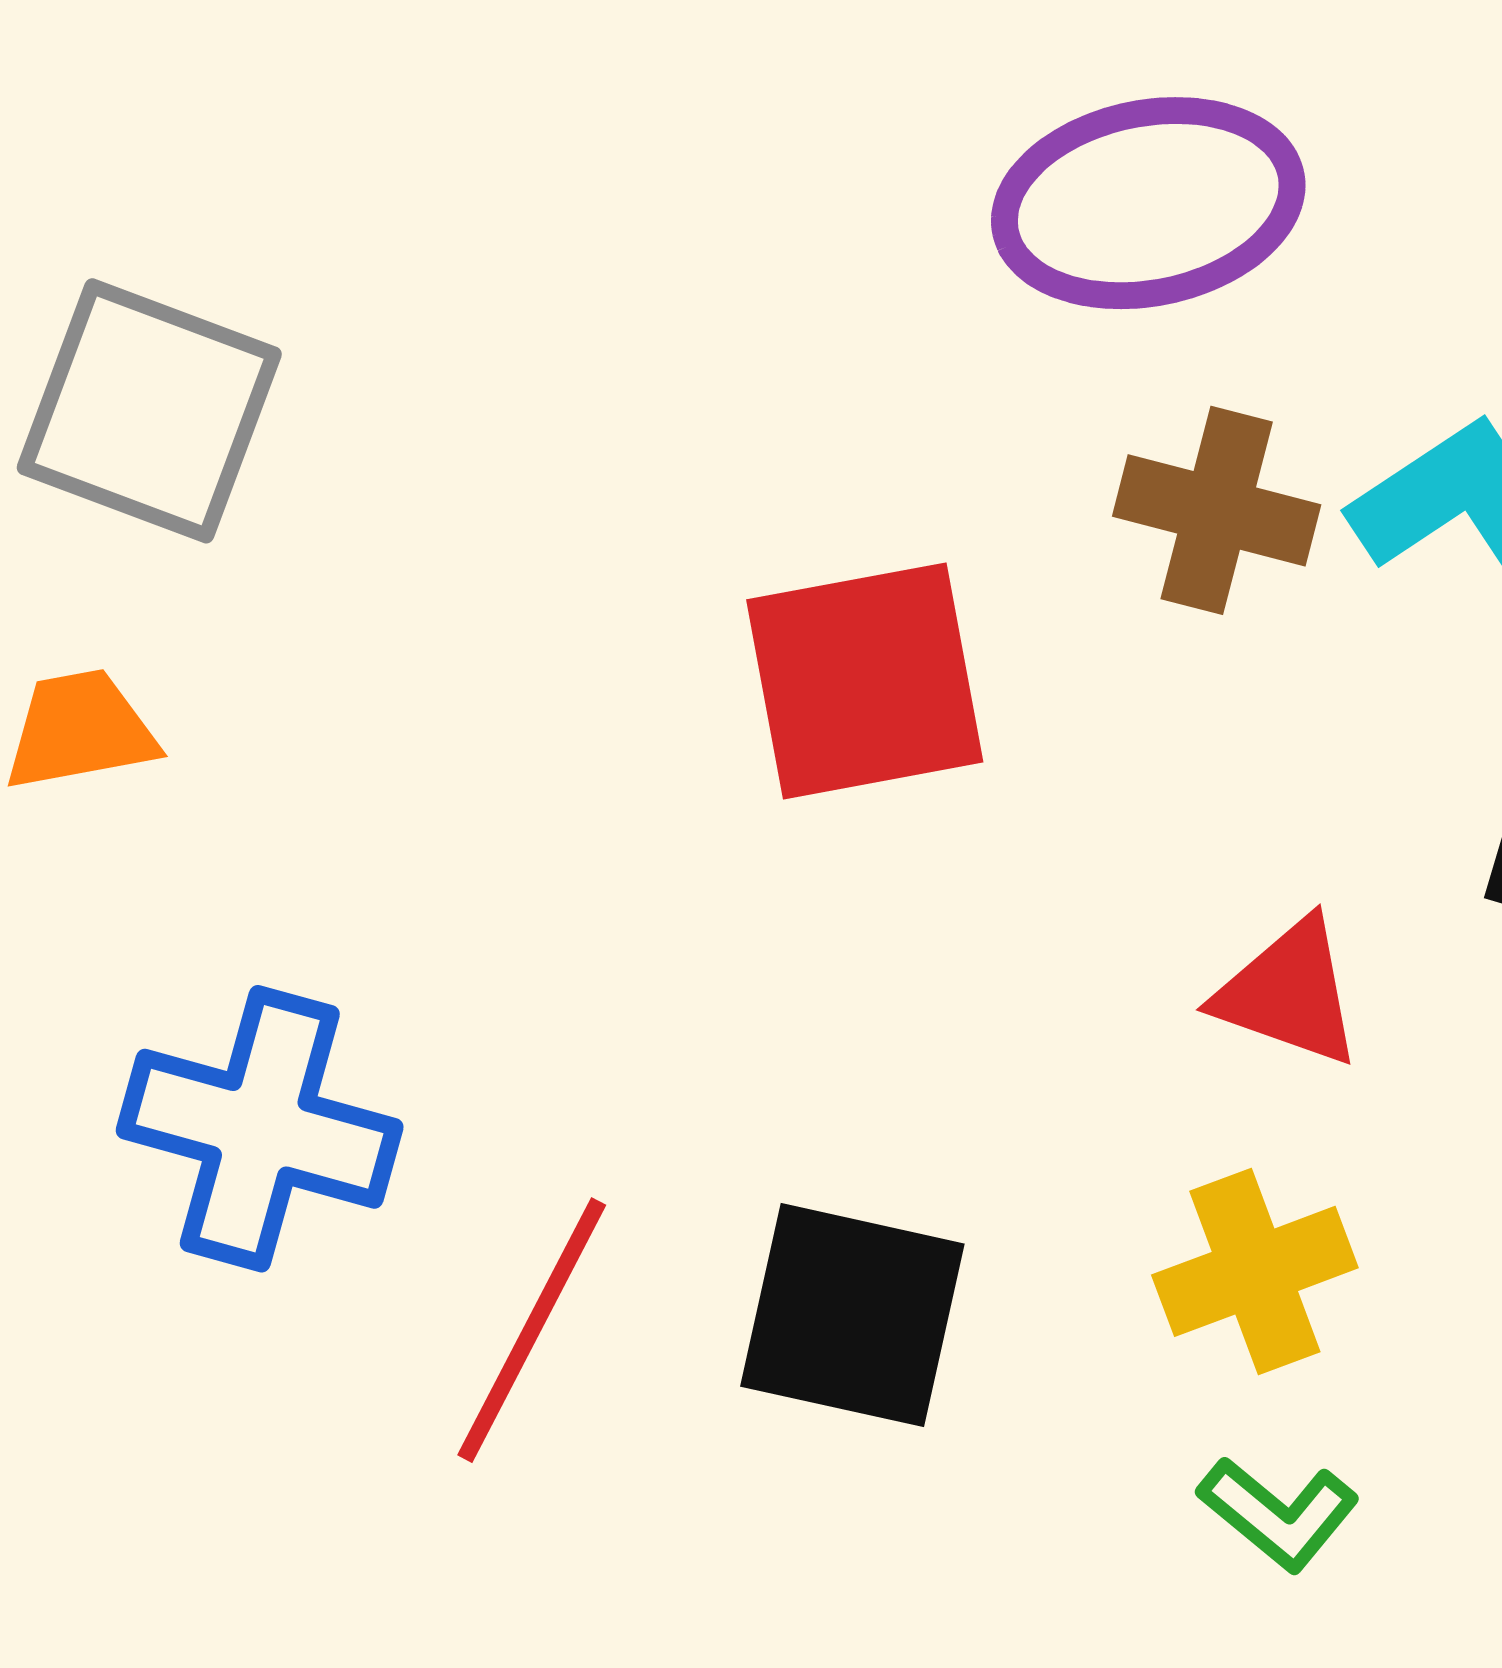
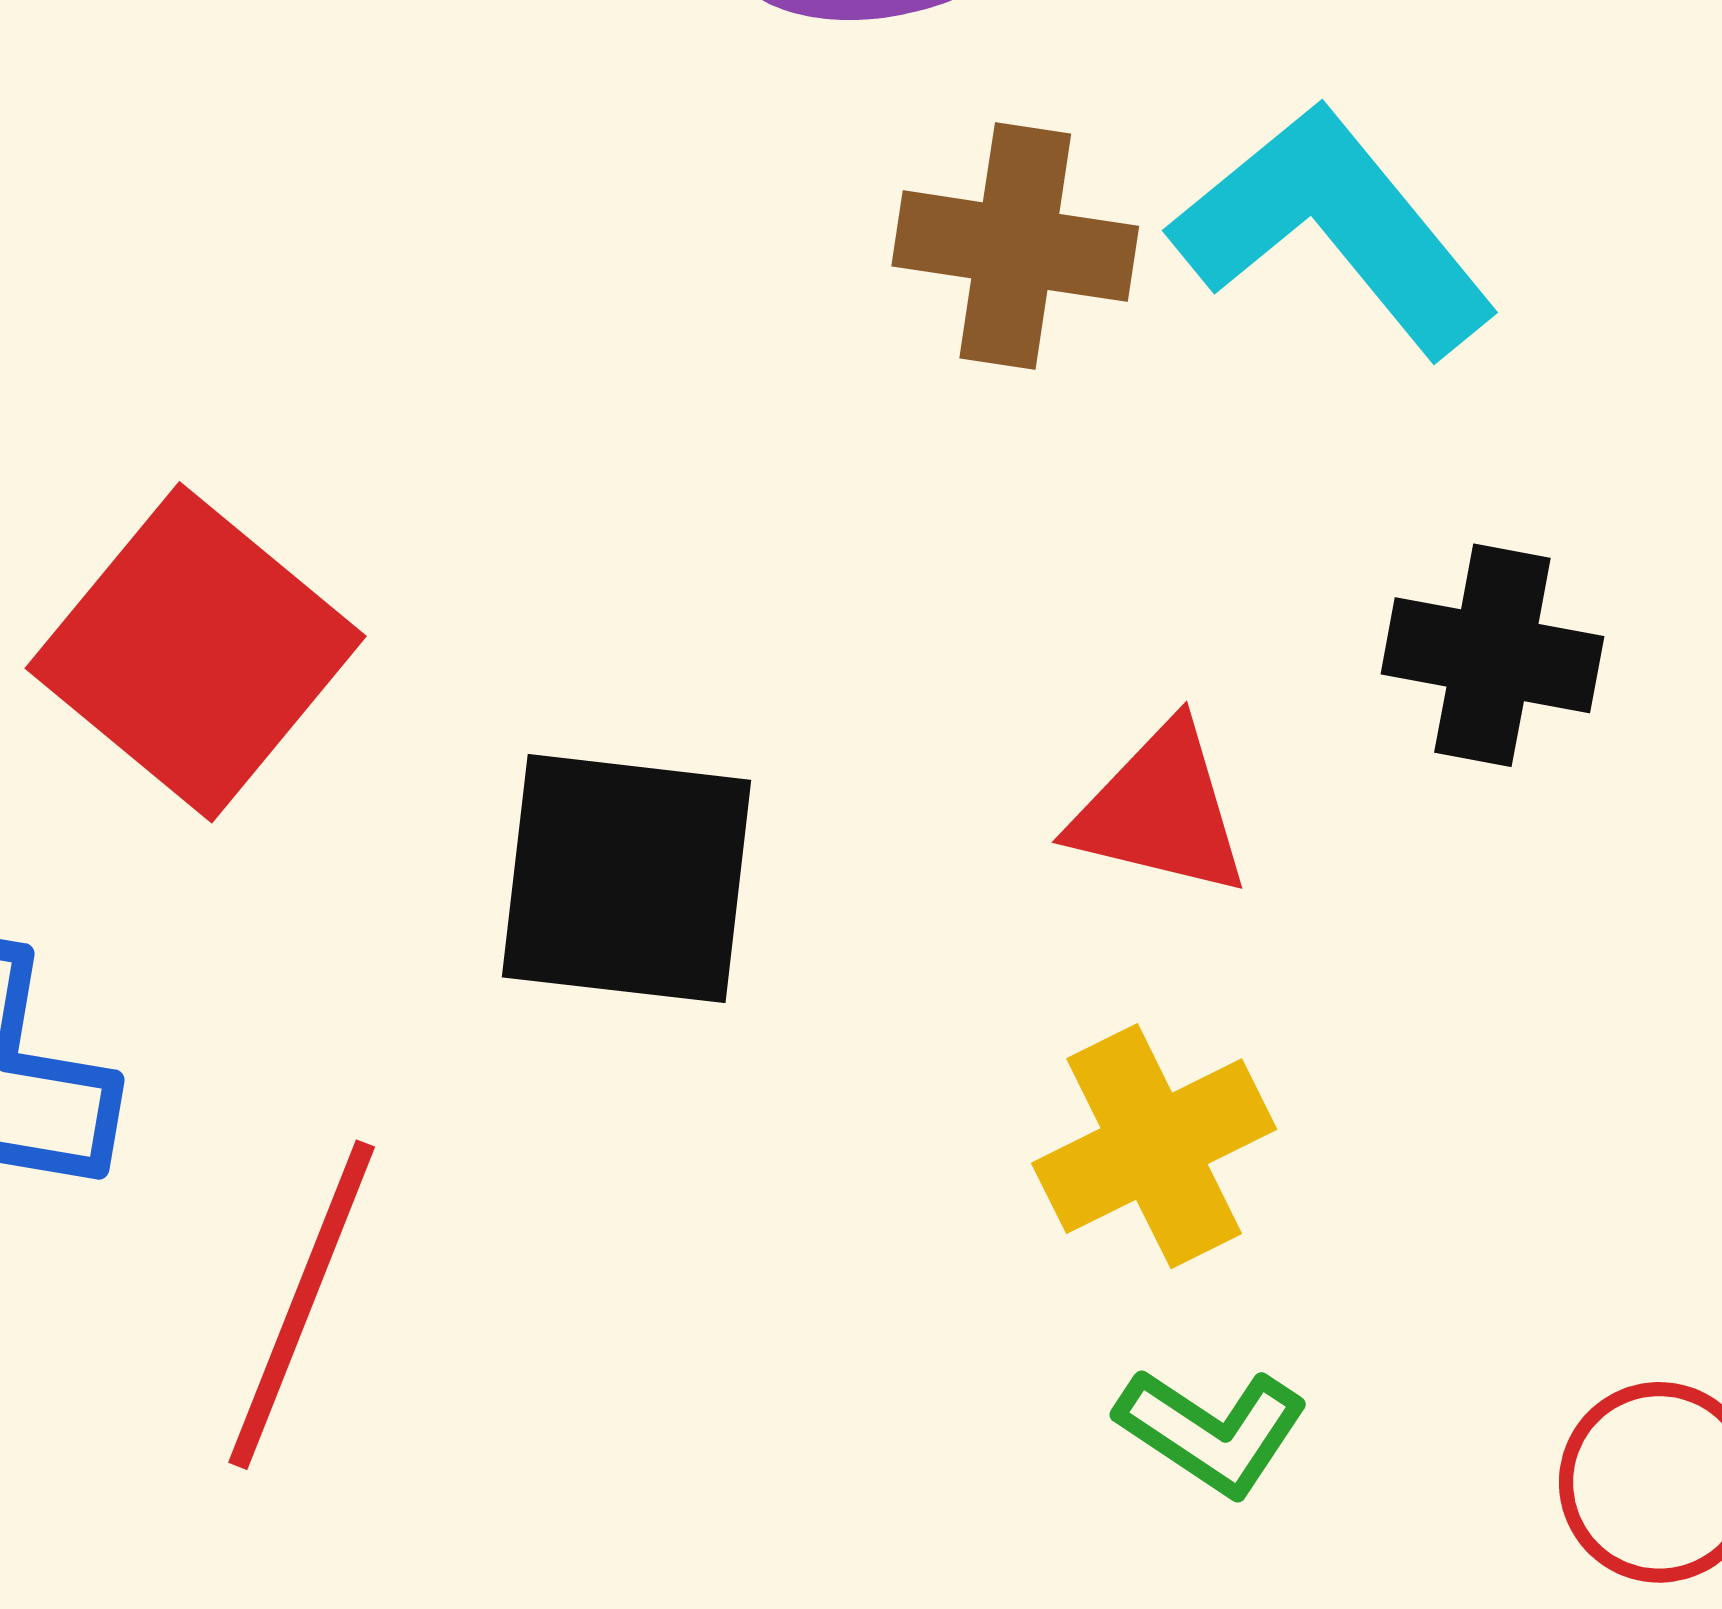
red square: (865, 681) -> (196, 652), moved, turned -34
black square: (852, 1315) -> (627, 879), moved

